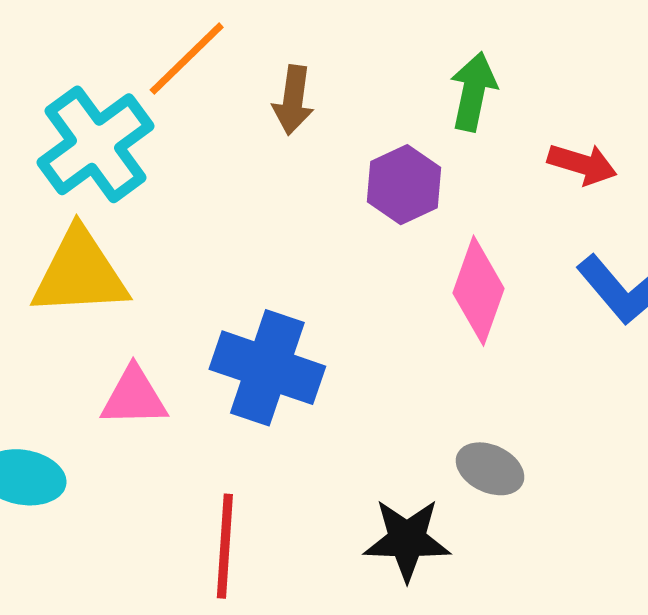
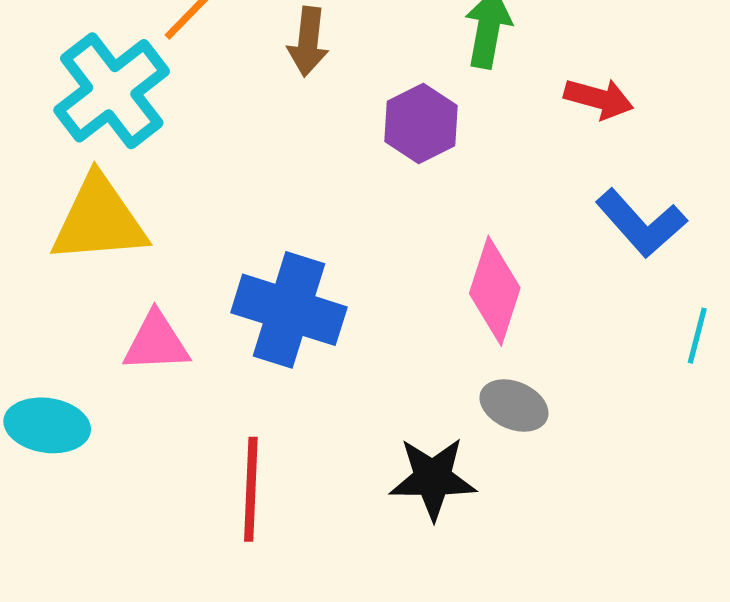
pink diamond: (478, 291) -> (495, 291), moved

